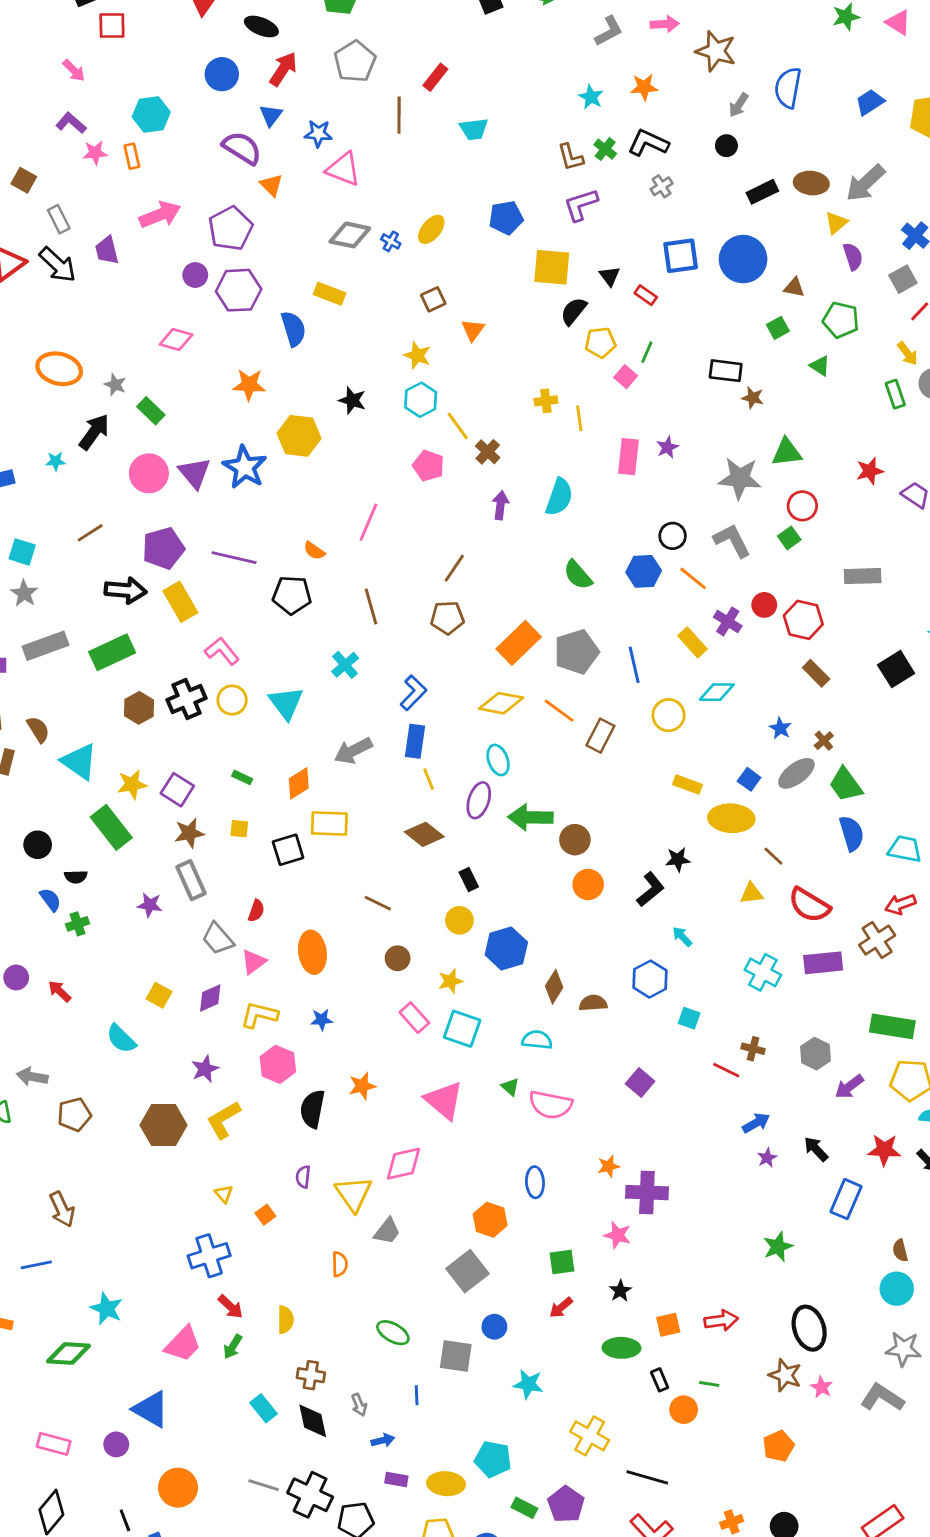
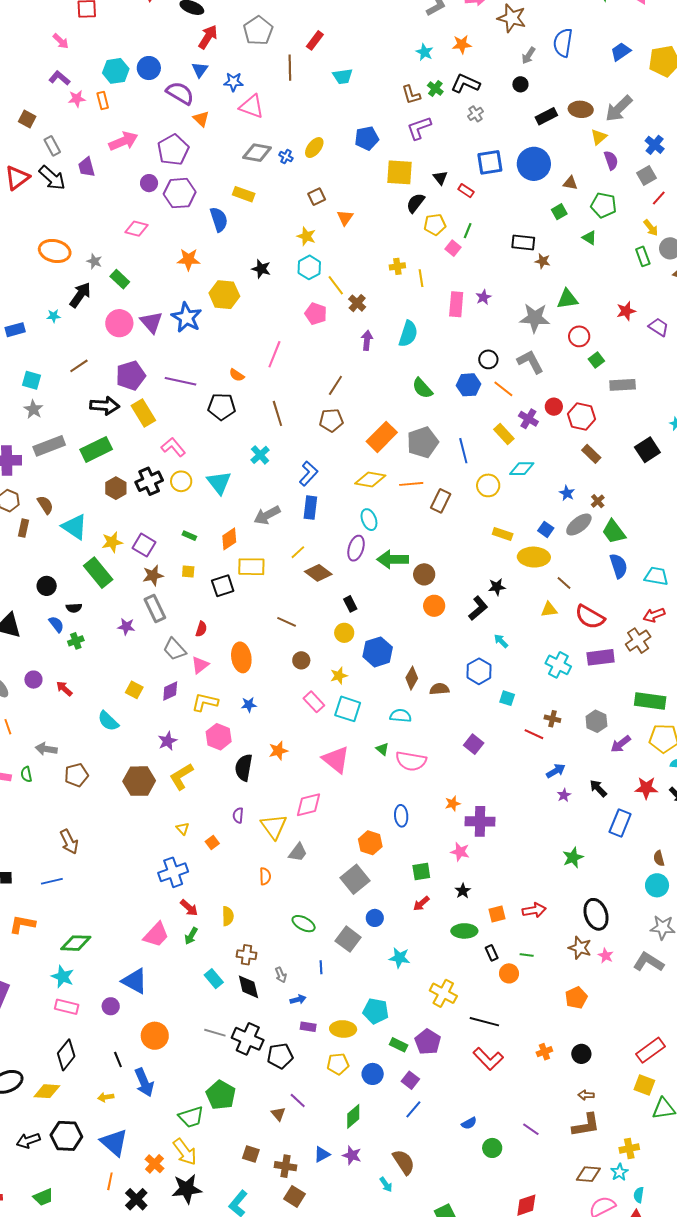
blue circle: (222, 74) -> (149, 68), moved
green square: (789, 538) -> (596, 360), moved
orange line: (559, 711) -> (411, 484), turned -40
yellow line: (429, 779) -> (298, 552), moved, turned 70
cyan star: (107, 1309) -> (63, 977), moved
gray square: (456, 1356) -> (348, 939), turned 30

